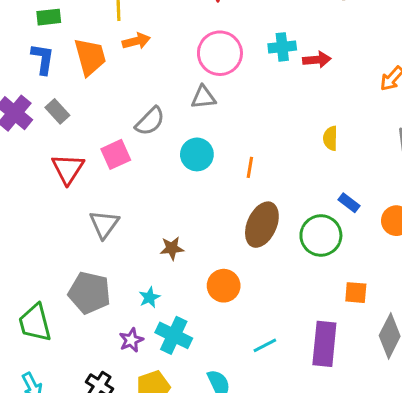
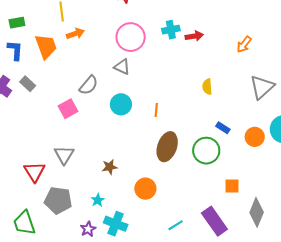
gray triangle: (203, 97) -> (122, 67), turned 36
red triangle: (68, 169) -> (34, 172), moved
purple rectangle: (324, 344) -> (214, 221), turned -36

